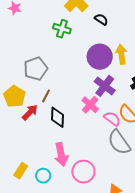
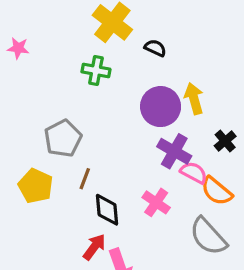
pink cross: (90, 105) -> (156, 202), moved
red arrow: (30, 112) -> (94, 247), moved
pink semicircle: (112, 119) -> (194, 173), moved

